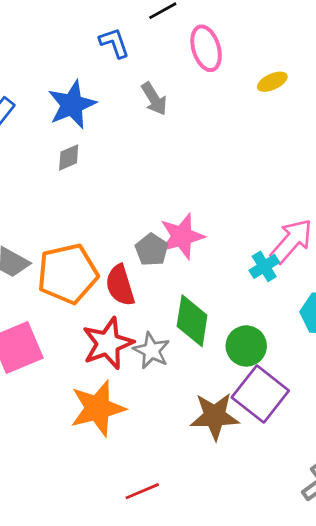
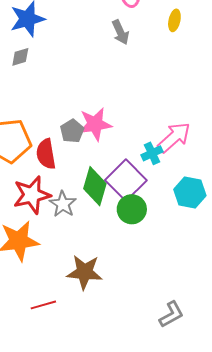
yellow ellipse: (272, 82) -> (174, 20), turned -60
gray arrow: (154, 99) -> (120, 32), moved
purple square: (260, 394) -> (126, 180), moved
brown star: (215, 416) -> (85, 272), moved

